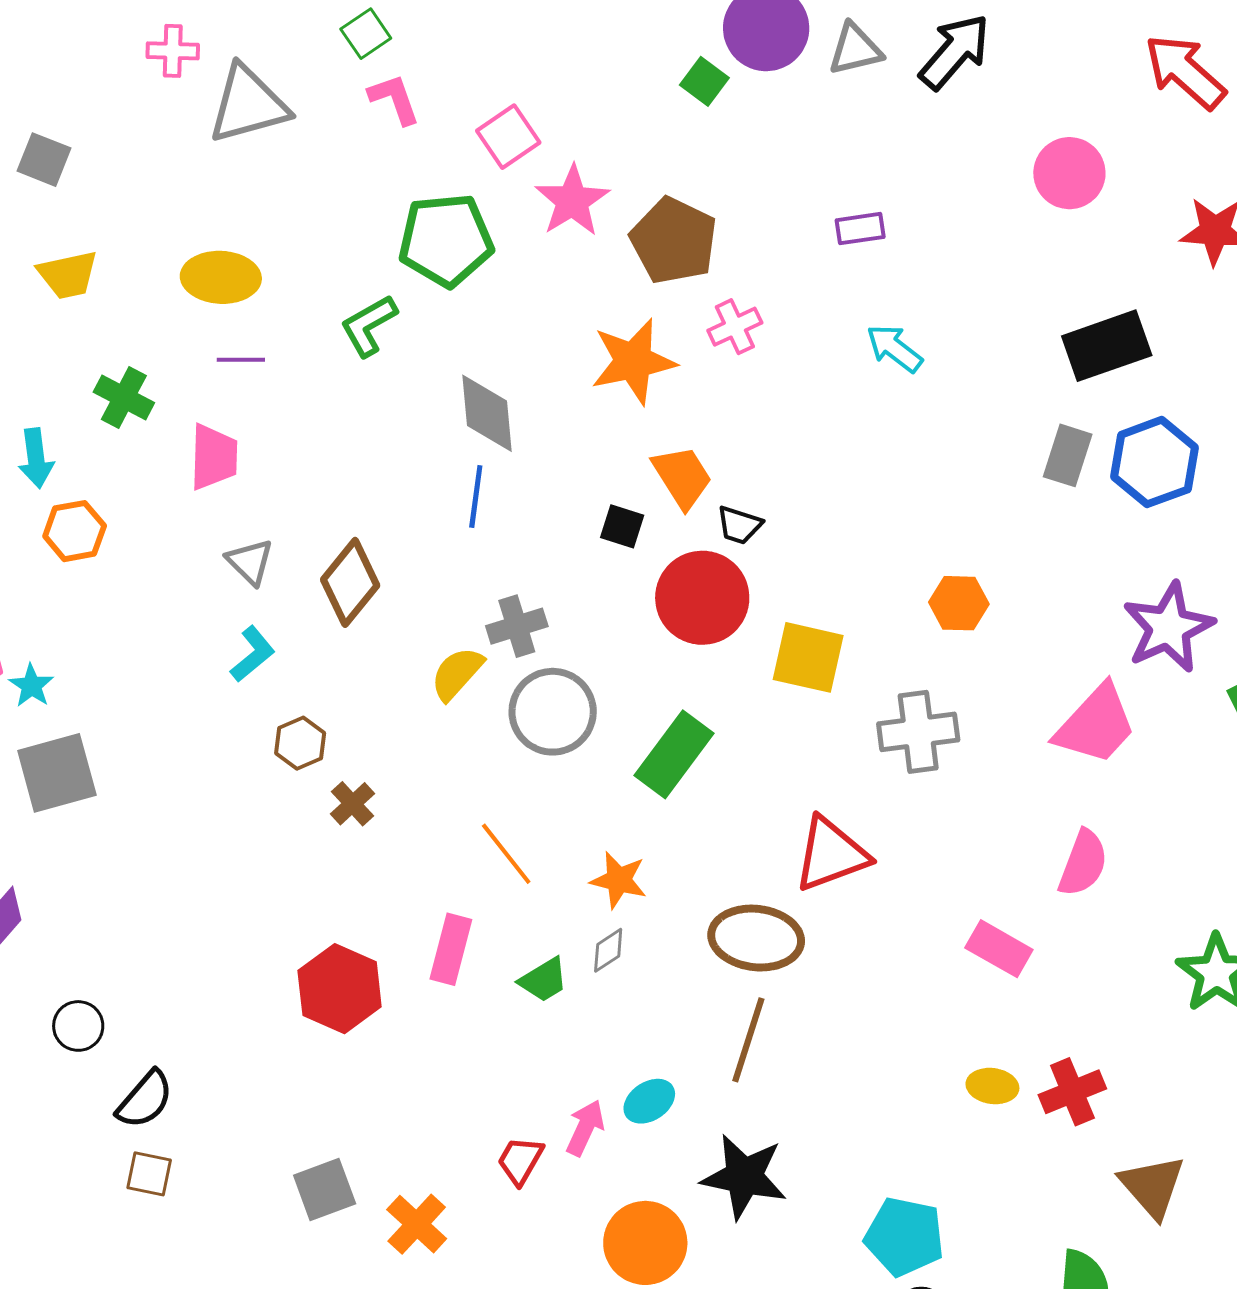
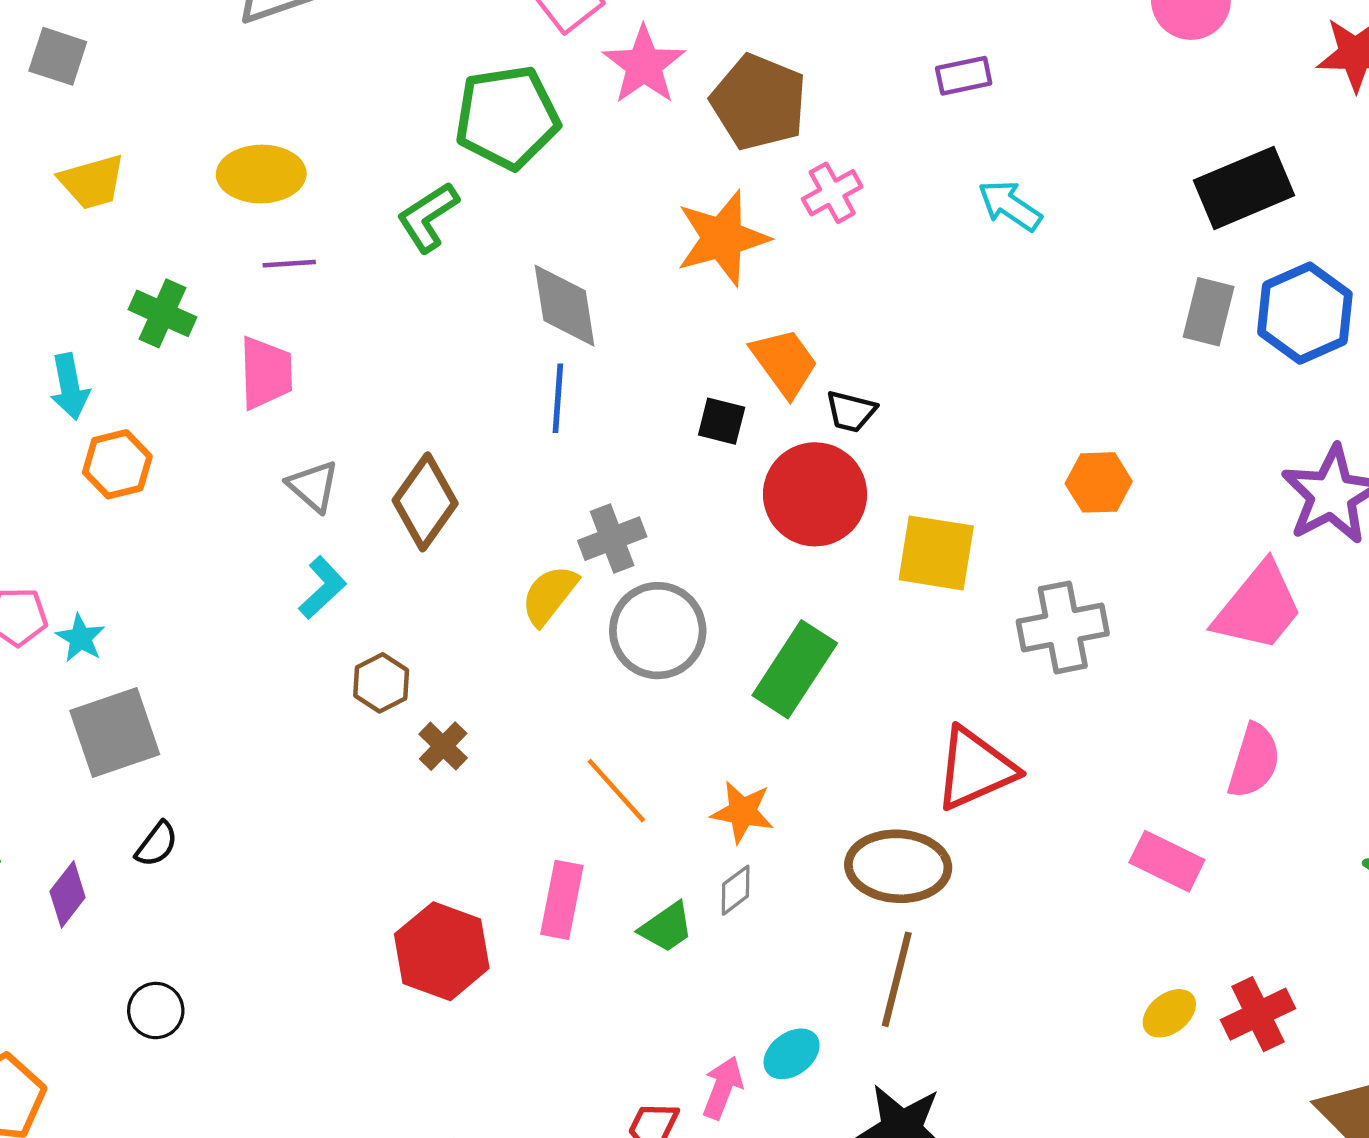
yellow ellipse: (992, 1086) -> (1169, 1013), turned -42
black semicircle: (145, 1100) -> (157, 844), moved, size x0.7

